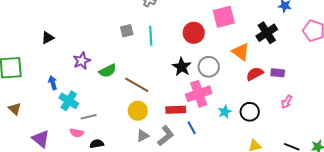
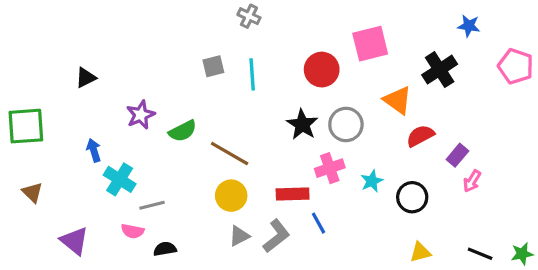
purple rectangle: (278, 73) -> (457, 155), moved, turned -56
pink cross: (199, 94) -> (330, 168), size x0.7
cyan star: (225, 112) -> (372, 181), moved

